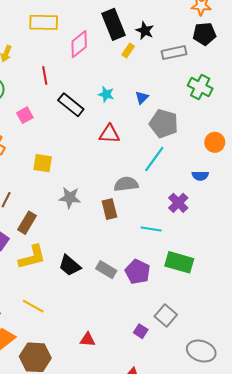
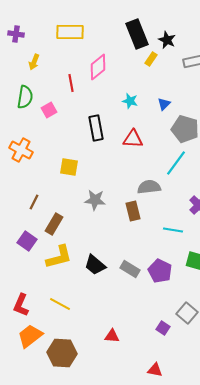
pink diamond: (79, 44) -> (98, 67), moved
black rectangle: (71, 105) -> (96, 128), moved, turned 40
pink square: (25, 115) -> (49, 110), moved

